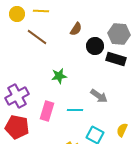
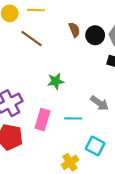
brown semicircle: (76, 29) -> (74, 30), turned -56
black circle: (95, 46) -> (95, 35), moved

